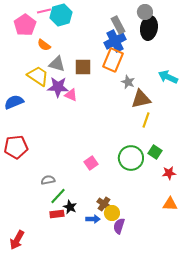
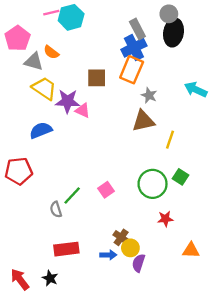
pink pentagon: (25, 25) -> (17, 38), moved
gray triangle: (57, 64) -> (34, 62), moved
brown triangle: (141, 99) -> (143, 121), moved
blue semicircle: (14, 102) -> (41, 130), moved
red star: (169, 173) -> (165, 219), moved
gray semicircle: (48, 180) -> (56, 209), turned -96
green line: (58, 196) -> (72, 195), moved
orange triangle: (170, 204) -> (191, 250), moved
black star: (70, 207) -> (50, 278), moved
red rectangle: (57, 214) -> (66, 249), size x1.5
red arrow: (17, 240) -> (20, 279), turned 114

